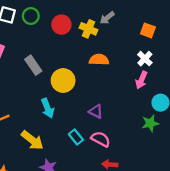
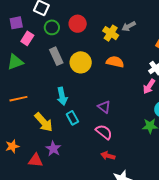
green circle: (31, 16) -> (52, 27), moved
red circle: (61, 25) -> (78, 24), moved
yellow circle: (63, 81) -> (81, 62), moved
cyan rectangle: (76, 137) -> (72, 118), moved

